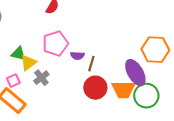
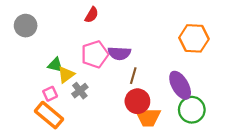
orange hexagon: (155, 50) -> (194, 38), moved
purple semicircle: (77, 56) -> (119, 53), moved, size x1.5
orange trapezoid: (123, 90) -> (148, 117), moved

